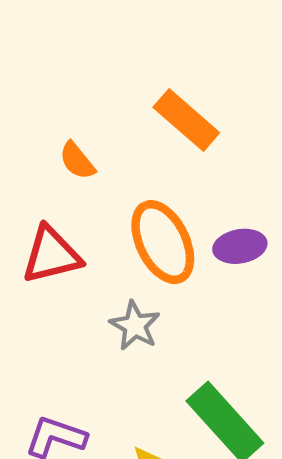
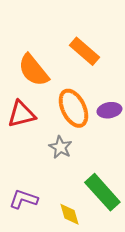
orange semicircle: (77, 161) -> (33, 70), size x1.8

